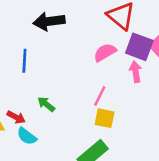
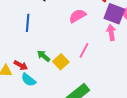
pink semicircle: (105, 52) -> (77, 16), moved
yellow square: (105, 118) -> (61, 62), moved, turned 35

